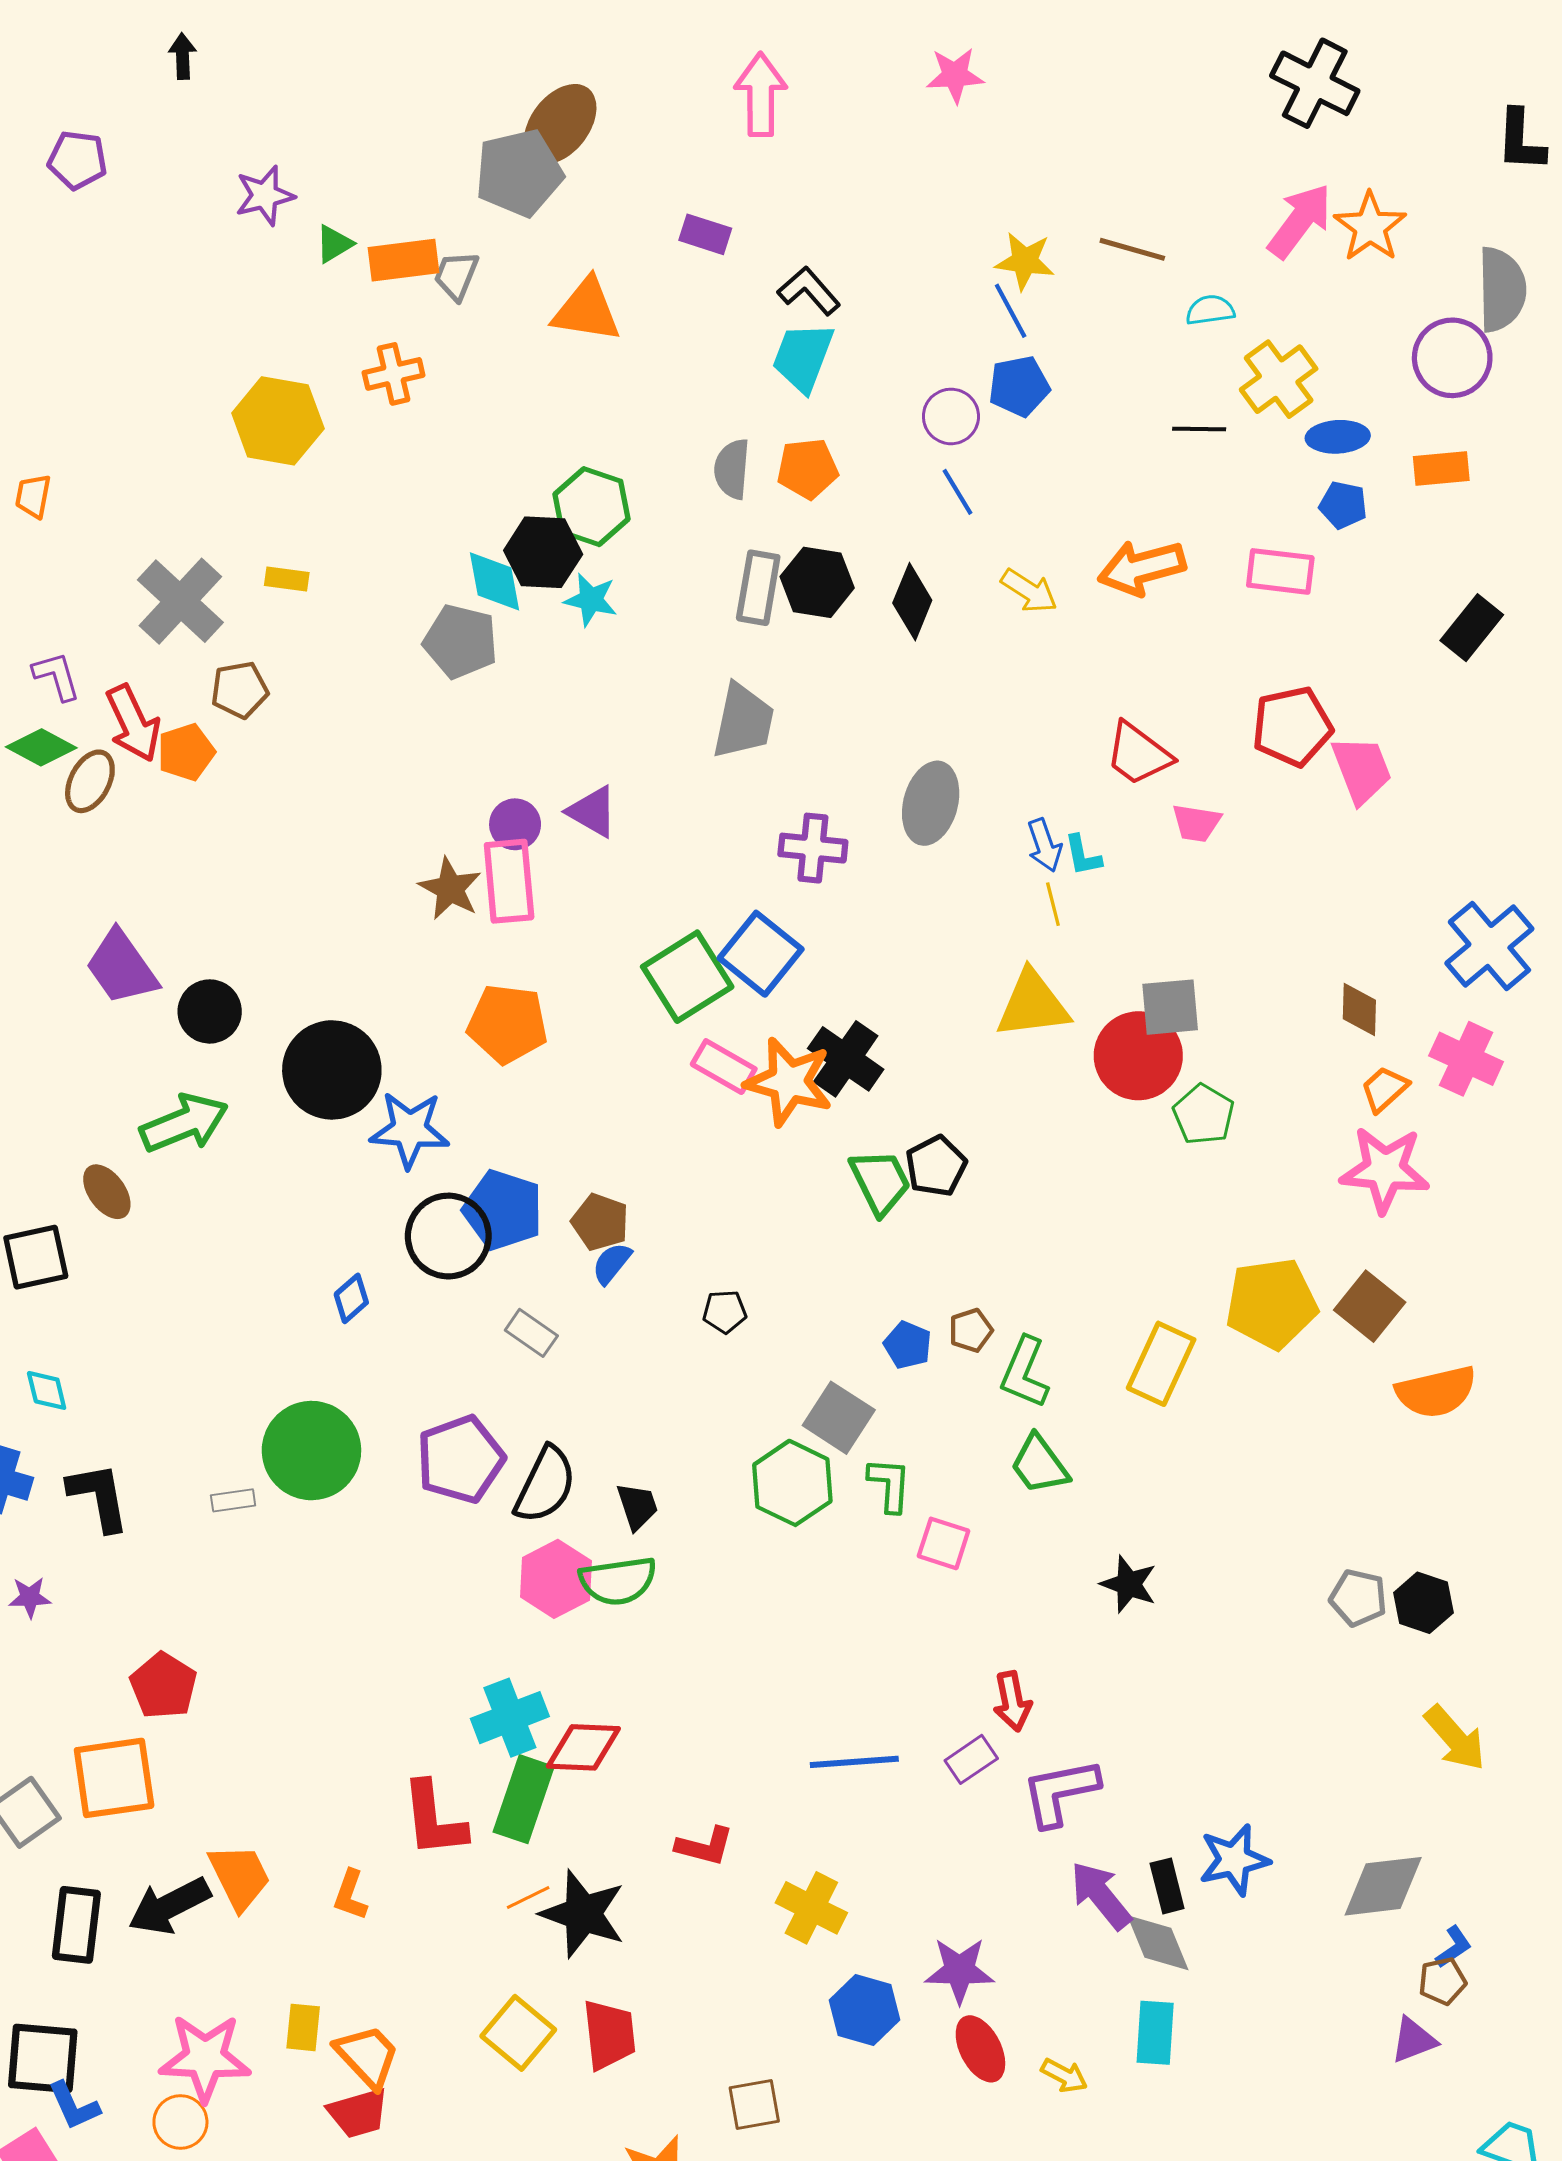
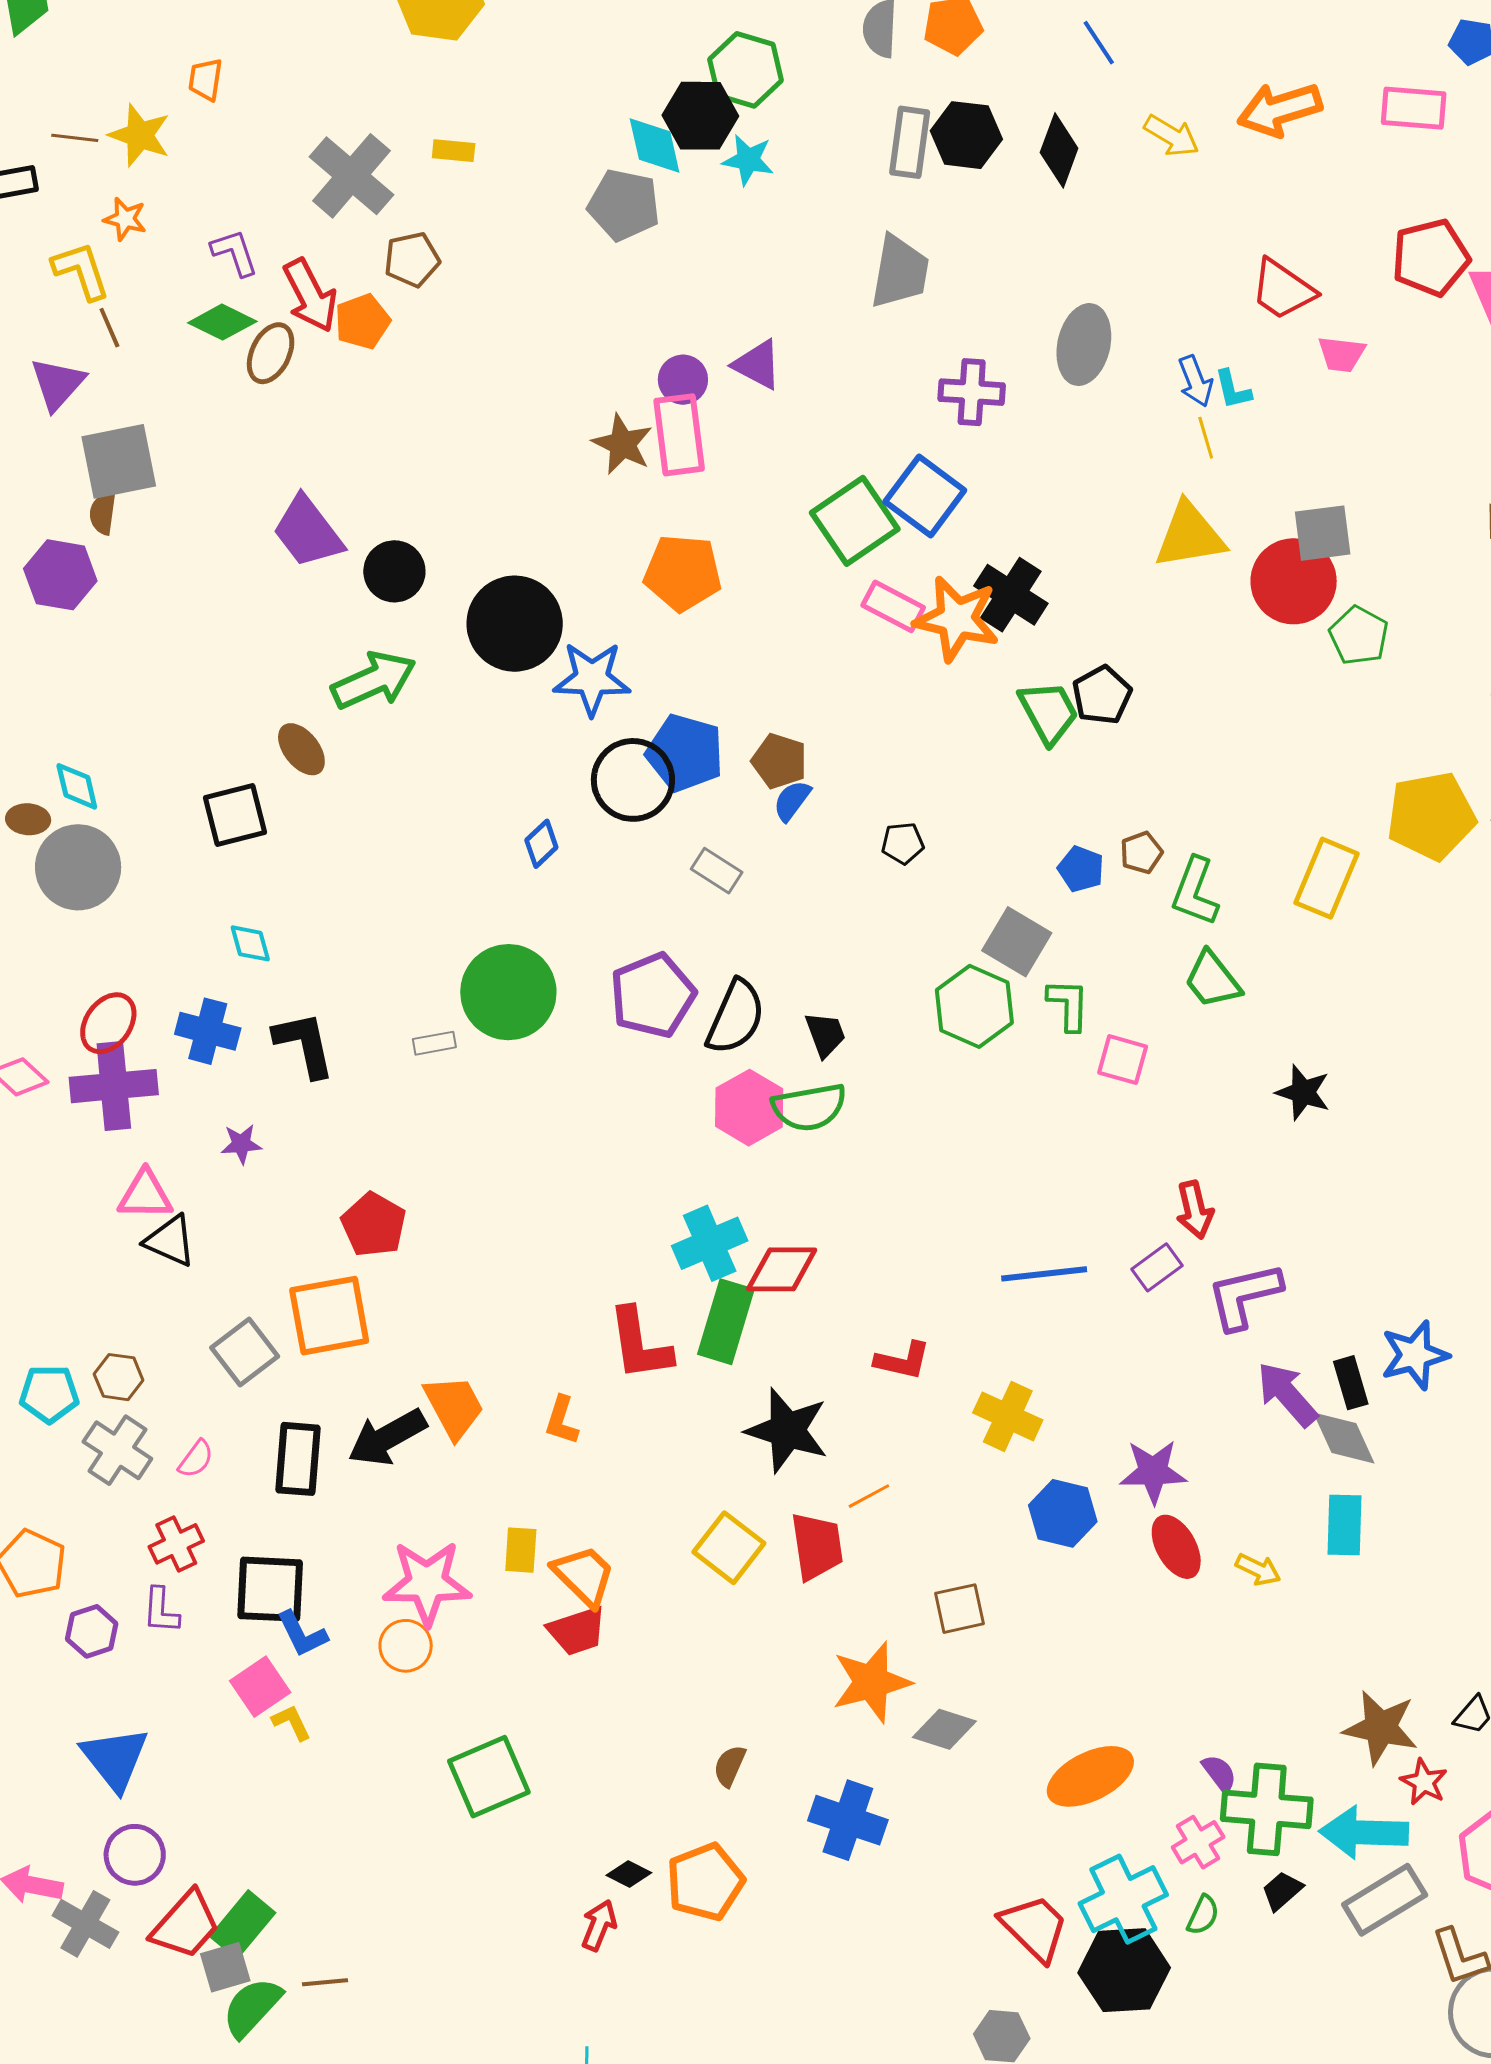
orange line: (528, 1897) -> (869, 1496), moved

